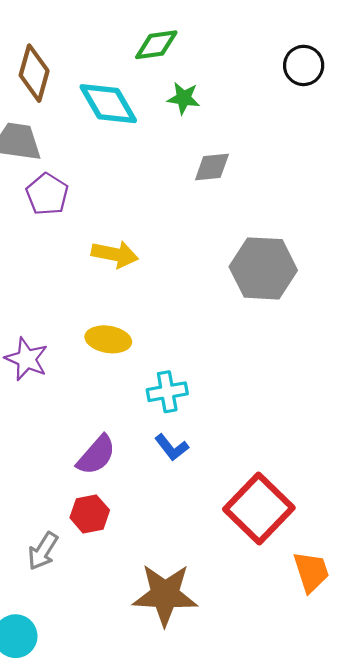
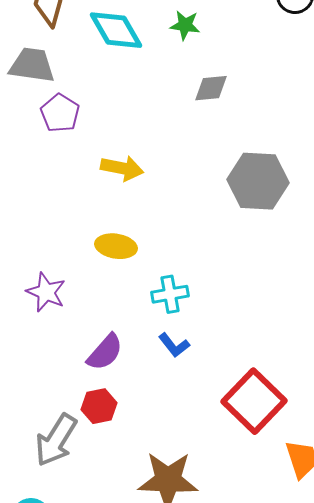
purple star: (26, 359) -> (46, 292), moved
gray arrow: (43, 551) -> (56, 440), size x1.5

